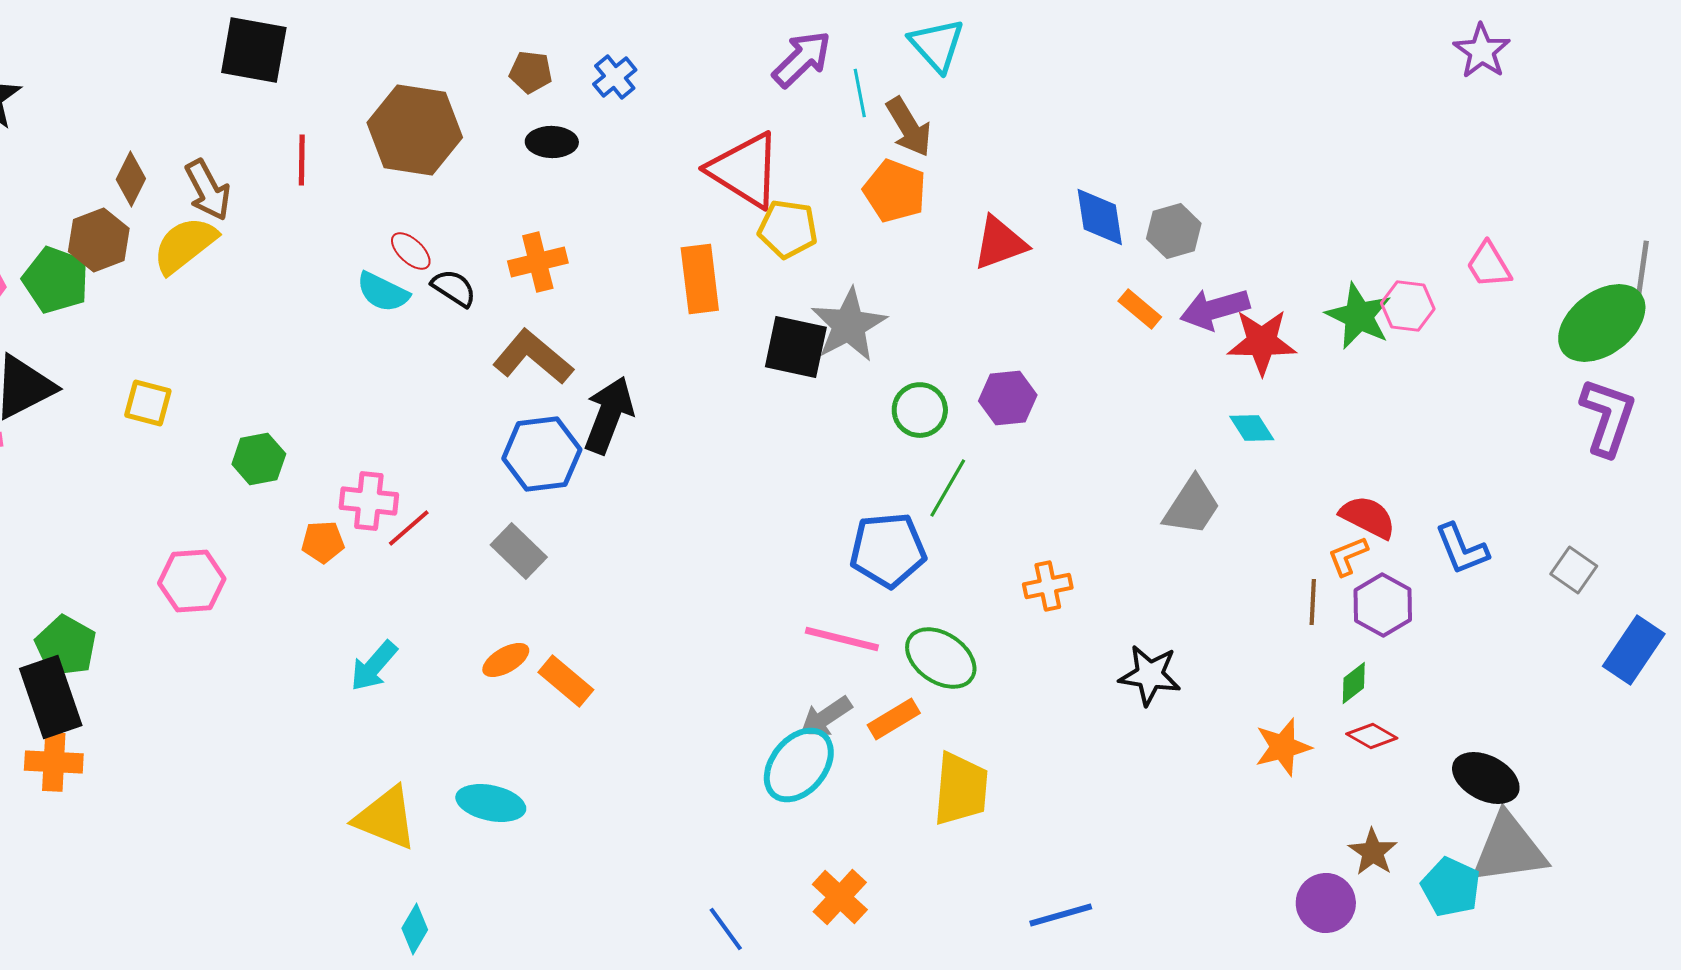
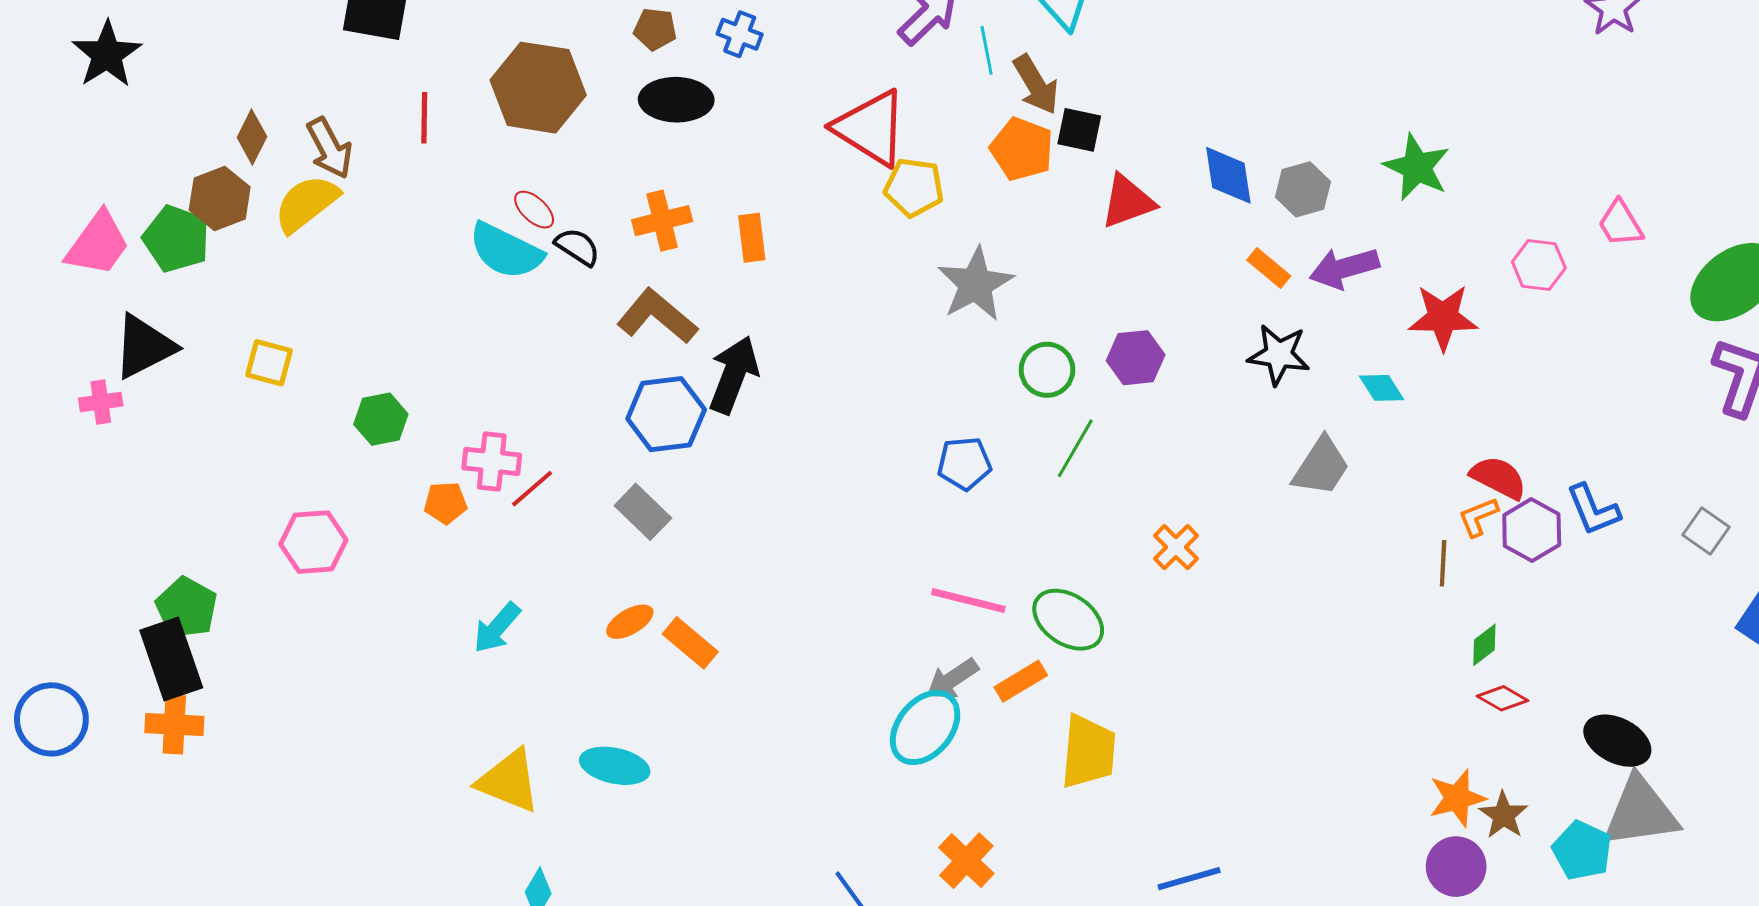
blue cross: (615, 77) -> (740, 34), turned -30
black ellipse: (552, 142) -> (676, 100), size x1.4
orange rectangle: (700, 279) -> (752, 238), moved, size x0.7
cyan semicircle: (383, 292) -> (506, 251), size x1.4
green star: (1359, 316) -> (1417, 167), moved
red star: (1262, 342) -> (1443, 317), moved
black square: (796, 347) -> (1079, 130), moved, size x0.7
blue pentagon: (888, 550) -> (964, 463), moved, size x0.7
orange cross: (1048, 586) -> (1176, 547), turned -33
purple hexagon: (1383, 605) -> (1532, 530), moved
black star: (1150, 675) -> (1279, 355), moved
orange star: (1283, 747) -> (1457, 798), moved

